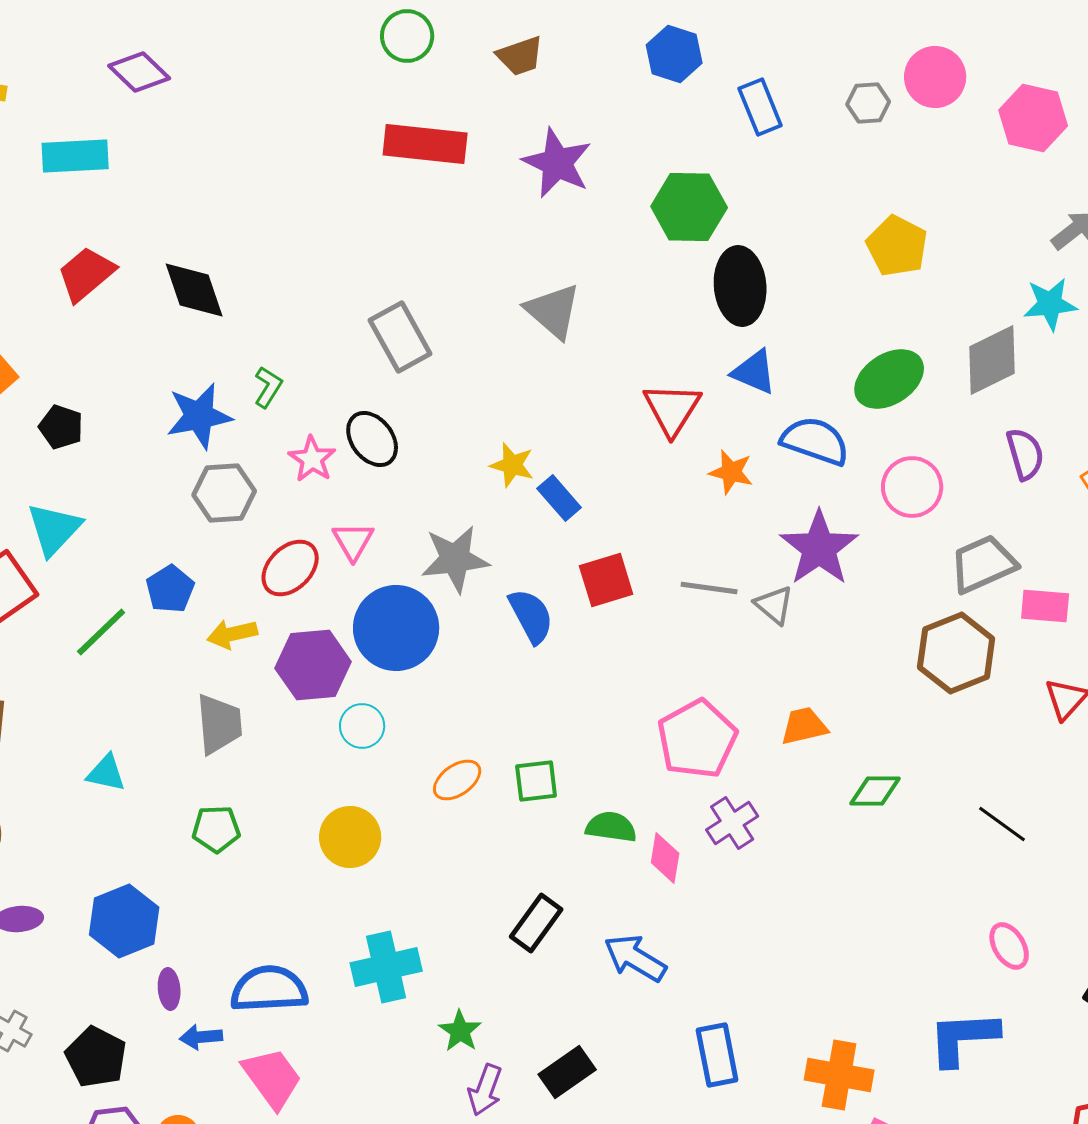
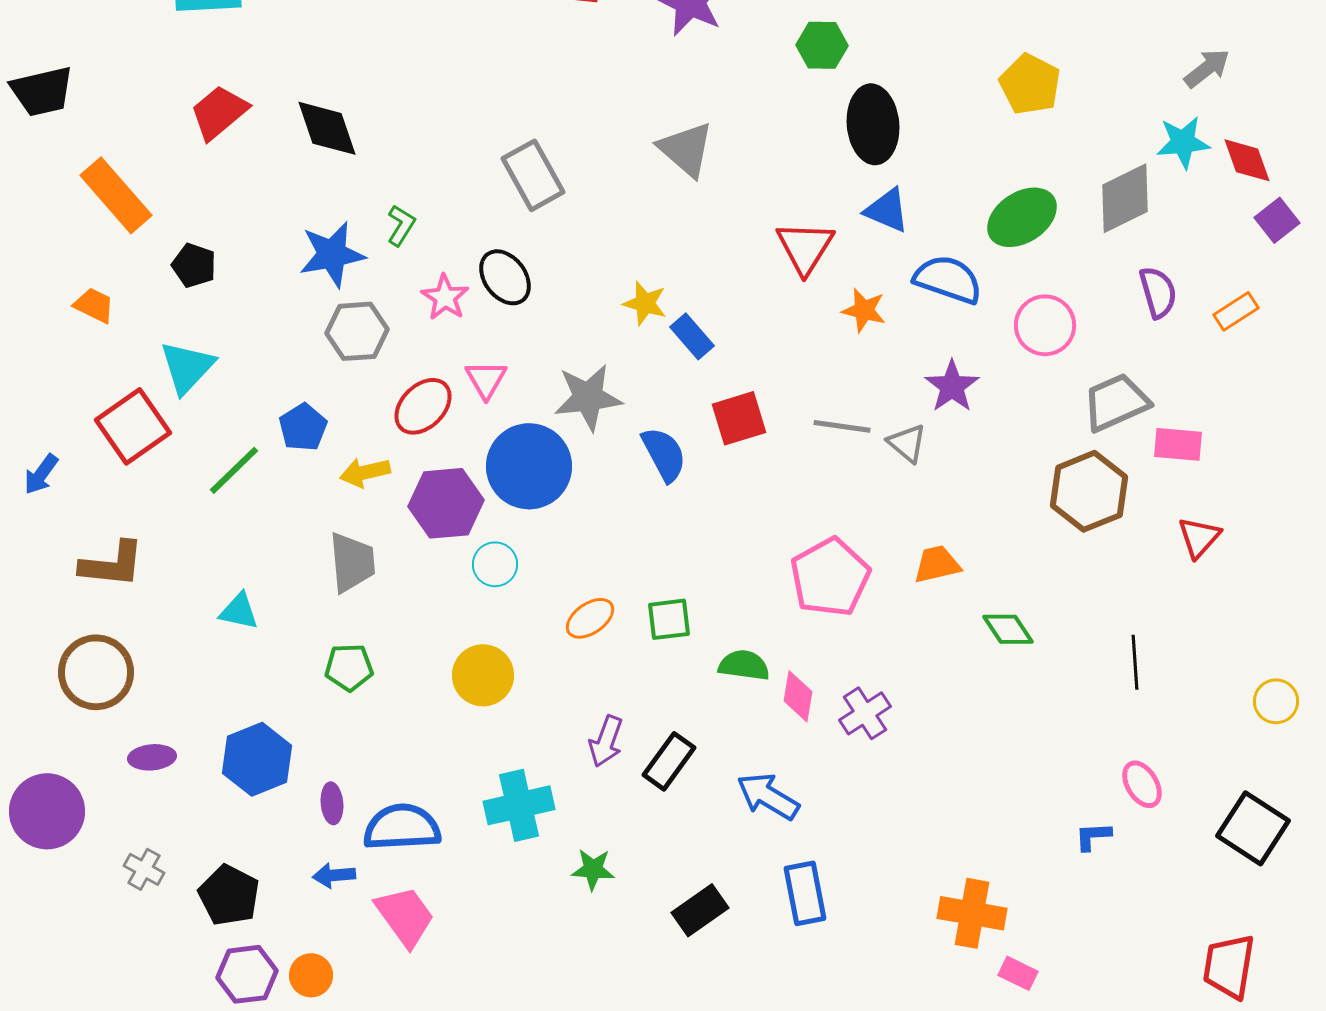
green hexagon: (689, 207) -> (822, 45), size x0.7
purple star: (819, 548) -> (952, 386), size x0.7
green diamond: (875, 791) -> (1008, 629), turned 56
purple cross: (732, 823) -> (865, 713), moved
black line: (1002, 824) -> (1135, 662), turned 50
purple ellipse: (169, 989) -> (332, 803), moved
green star: (460, 1031) -> (593, 869), turned -30
blue L-shape: (963, 1038) -> (1093, 836), moved, size x0.5
blue rectangle: (717, 1055) -> (805, 893), moved
purple arrow: (485, 1090) -> (606, 741), moved

